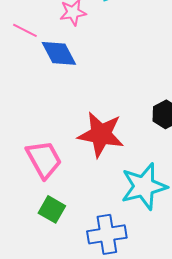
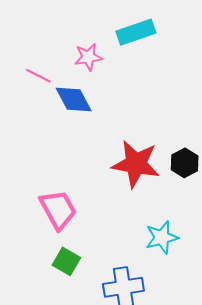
red star: (101, 134) -> (136, 164), moved
cyan star: (144, 186) -> (162, 238), size x0.7

